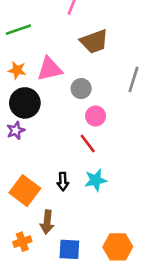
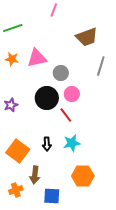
brown trapezoid: (94, 41) -> (87, 37), moved
black circle: (25, 103) -> (47, 98), moved
orange hexagon: (118, 247) -> (83, 176), moved

